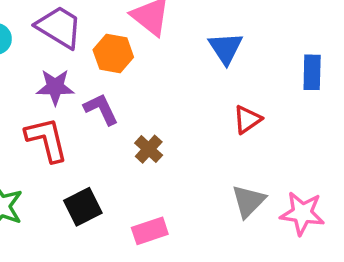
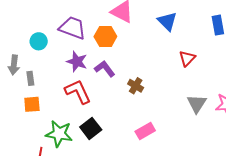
purple star: (55, 87) -> (77, 62), turned 30
black square: (83, 207) -> (91, 128), moved

